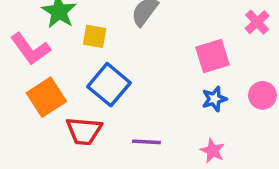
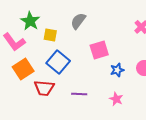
pink square: (213, 56) -> (99, 50), moved

